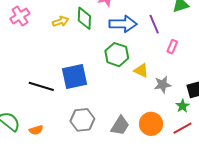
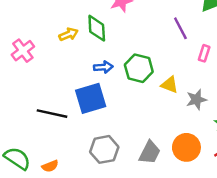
pink cross: (20, 16) -> (23, 51), moved
blue arrow: (123, 24) -> (103, 67), moved, size x0.6

